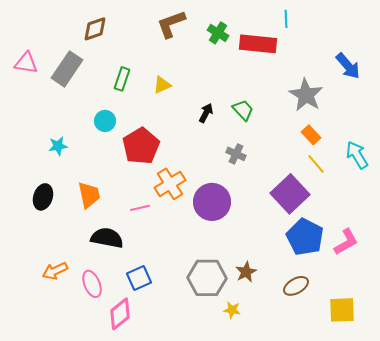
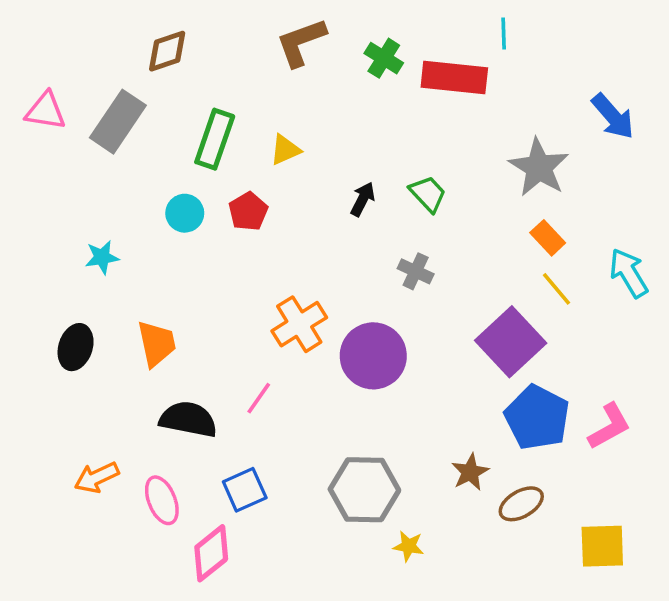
green rectangle: (122, 79) -> (215, 139), size x1.4
red pentagon: (141, 146) -> (248, 211), moved, size x0.6
pink line: (140, 208) -> (259, 398), moved, turned -42
brown star: (246, 272) -> (470, 472), moved

